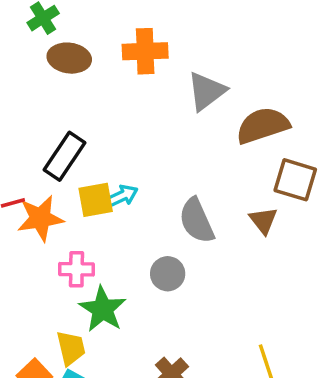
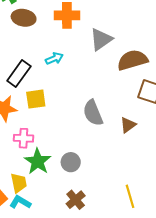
cyan arrow: (122, 196) -> (54, 58), moved
brown triangle: (263, 220) -> (128, 125), moved, turned 30
gray circle: (168, 274) -> (71, 162), moved

